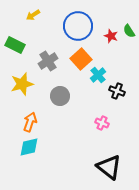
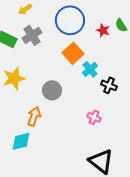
gray cross: (48, 61) -> (32, 35), moved
orange arrow: (30, 122) -> (34, 116), moved

